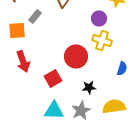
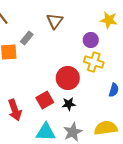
red arrow: (23, 62) -> (15, 110), moved
black star: (89, 88) -> (69, 104), moved

